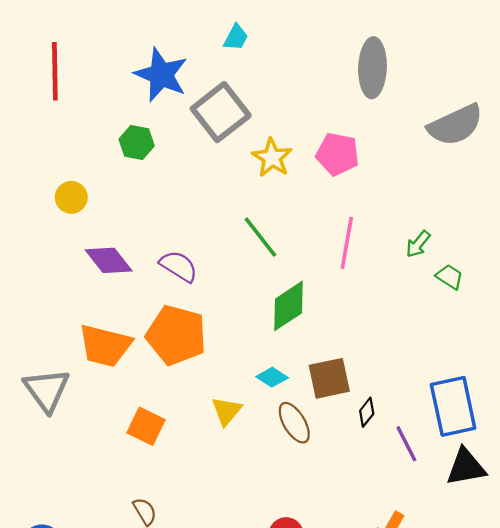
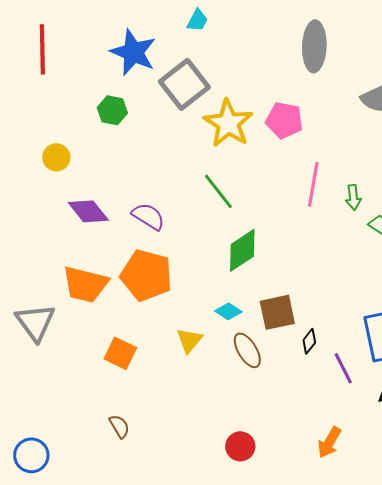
yellow star: (272, 158) -> (228, 123), size x1.4
pink line: (347, 243) -> (313, 184), moved
green arrow: (418, 244) -> (353, 197), turned -45

